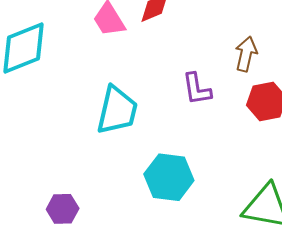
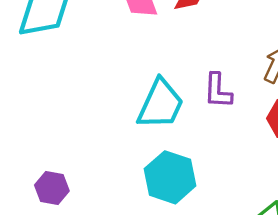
cyan trapezoid: (117, 110) -> (161, 104), moved

